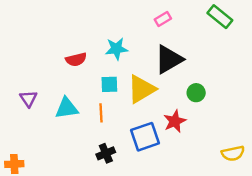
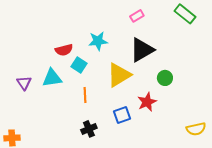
cyan square: (109, 84) -> (79, 65), moved, turned 35
cyan triangle: (67, 108) -> (52, 78), moved
blue square: (145, 137) -> (122, 115), size x0.7

